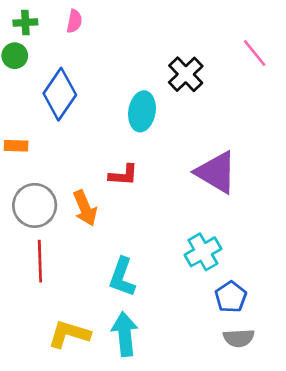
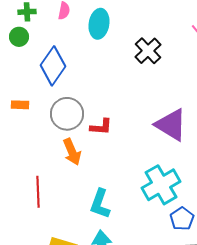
cyan ellipse: (142, 111) -> (99, 24), moved
gray circle: (35, 205) -> (67, 114), moved
cyan cross: (203, 252) -> (161, 185), size x1.4

